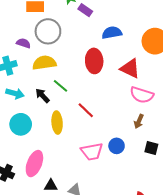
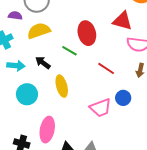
red ellipse: (94, 61) -> (87, 33), moved
green line: (60, 86) -> (69, 51), moved
red line: (86, 110) -> (106, 68), moved

